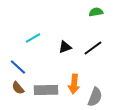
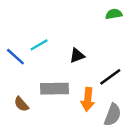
black line: (93, 48) -> (110, 77), moved
blue line: (18, 67) -> (15, 57), moved
gray rectangle: (46, 90) -> (55, 89), moved

